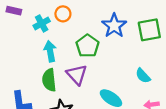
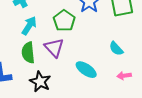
cyan arrow: (50, 51) -> (29, 26), turned 42

